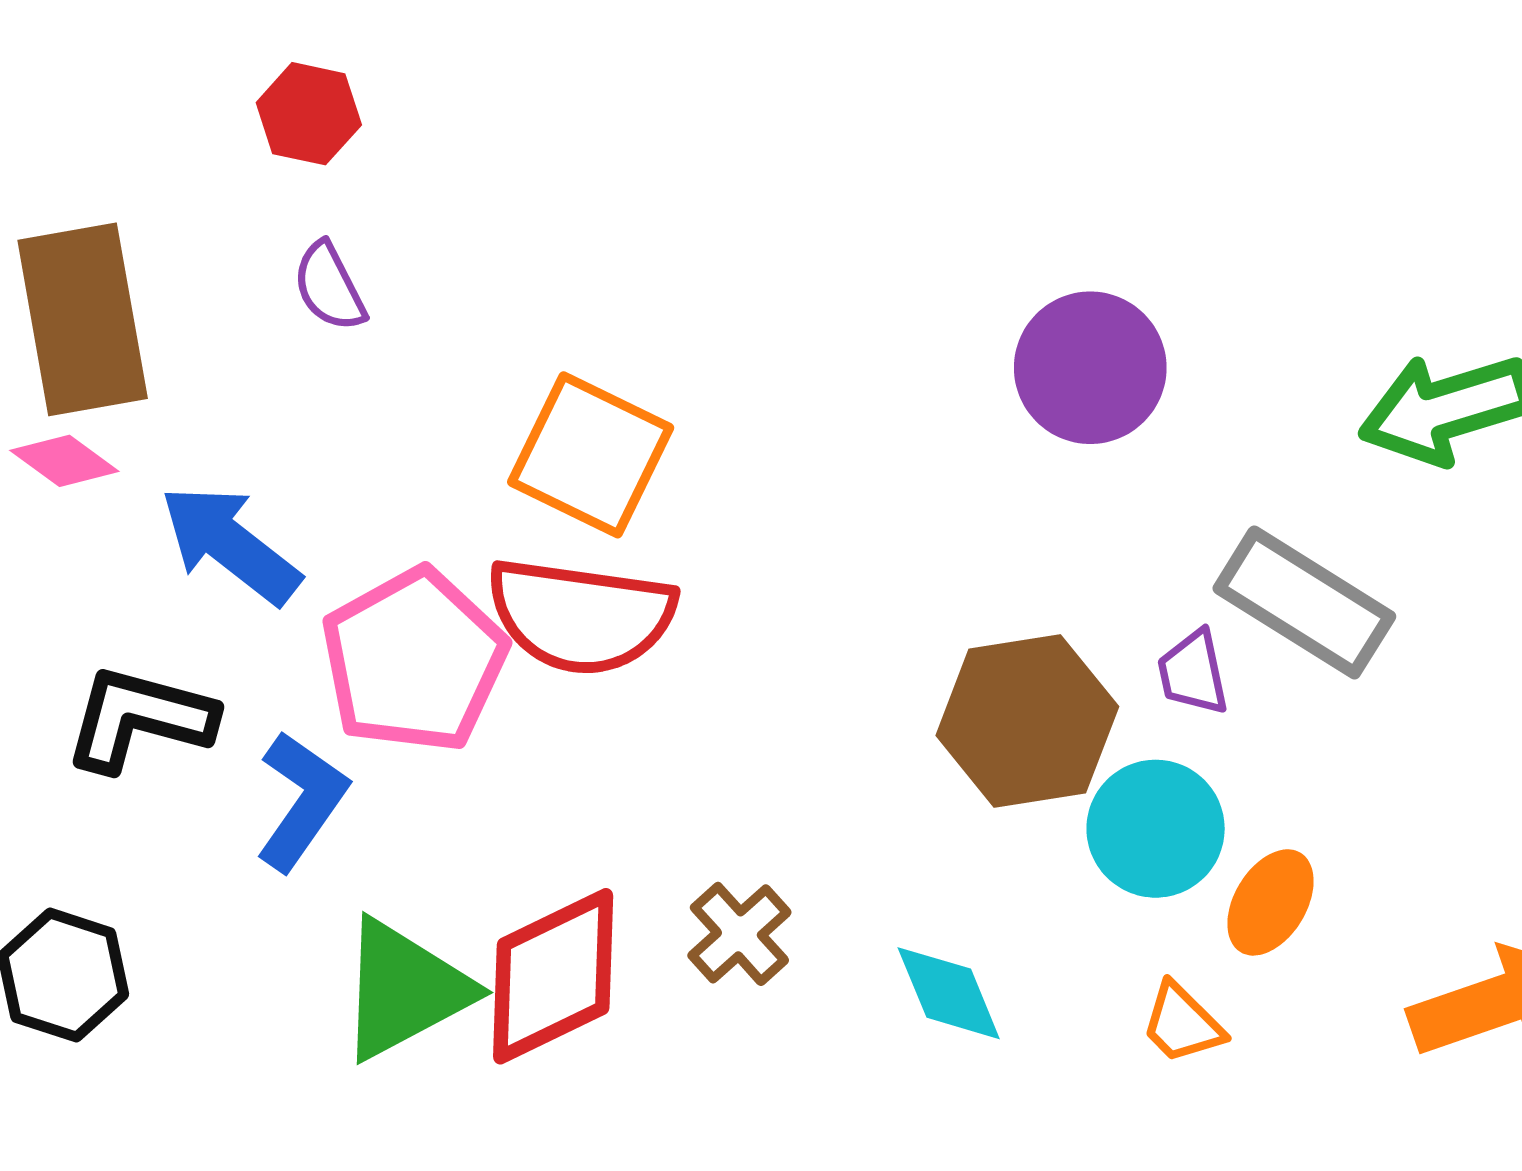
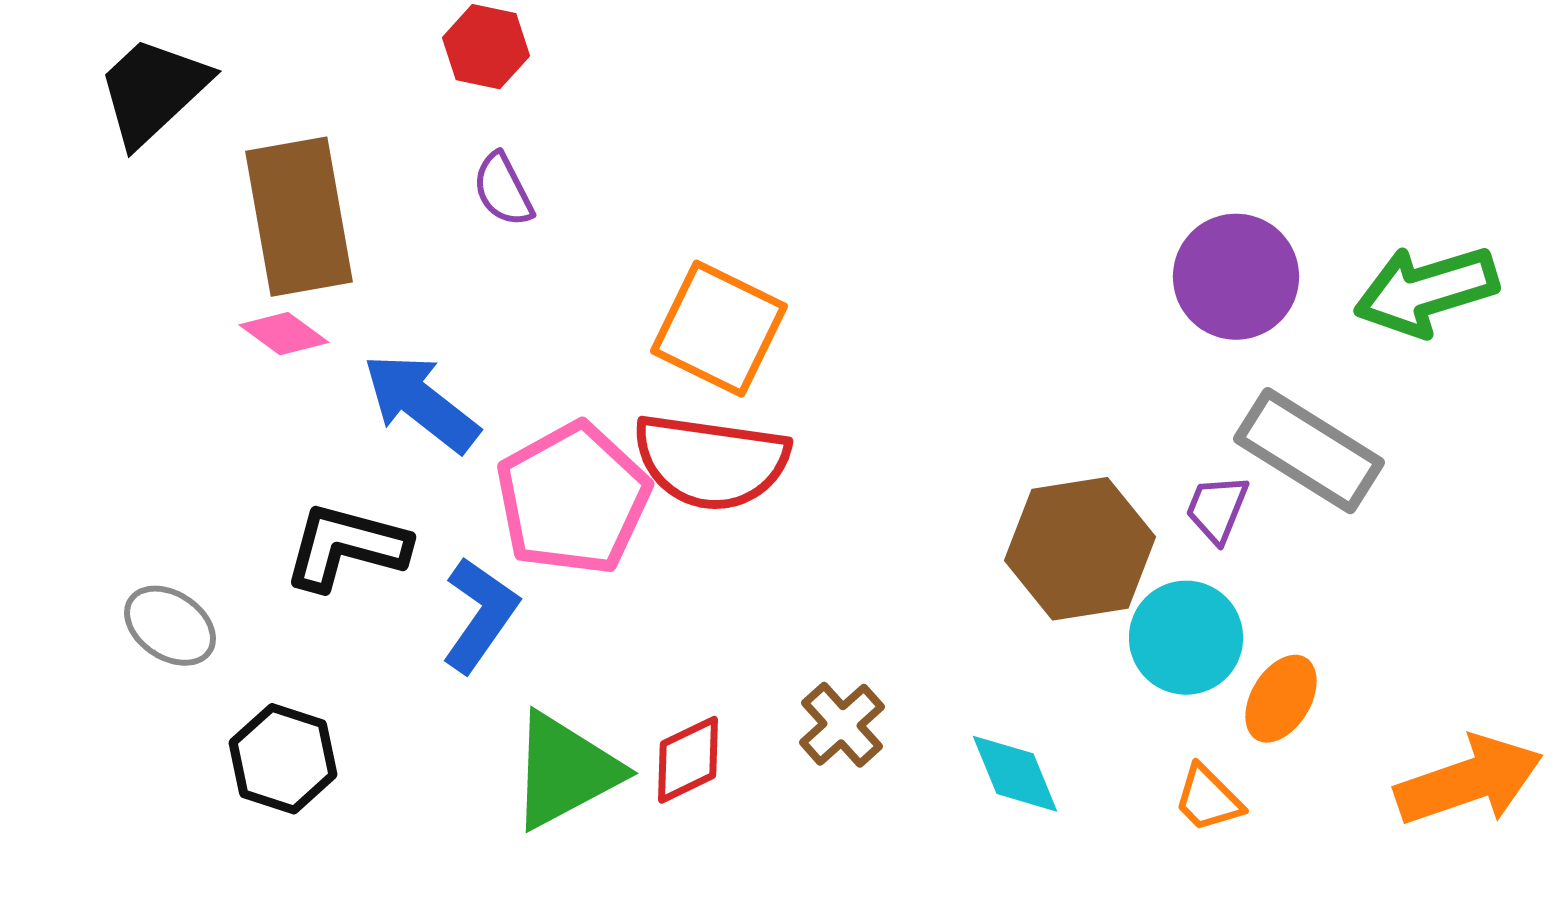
purple circle: (1090, 368) -> (1236, 277), moved
purple trapezoid: (1193, 673) -> (1217, 509), turned 34
red diamond: (553, 976) -> (688, 760), size x0.6

